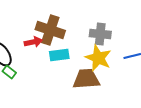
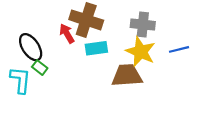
red arrow: (33, 42) -> (67, 34), turned -108

